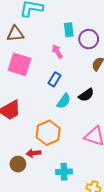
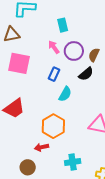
purple circle: (89, 39) -> (74, 51), moved
black semicircle: (86, 95) -> (86, 74), moved
brown circle: (18, 164) -> (28, 167), moved

